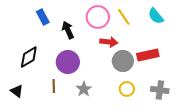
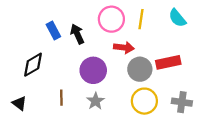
blue rectangle: (43, 17) -> (53, 31), moved
yellow line: (124, 17) -> (141, 19), turned 42
purple circle: (68, 62) -> (93, 70), moved
yellow circle: (127, 89) -> (144, 101), size x1.5

